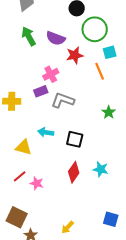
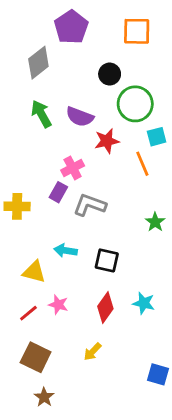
purple rectangle: (41, 91) -> (58, 192), turned -40
pink star: (37, 183) -> (58, 305), moved
brown square: (17, 217) -> (36, 357), moved
yellow arrow: (68, 227) -> (93, 352), moved

